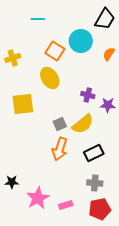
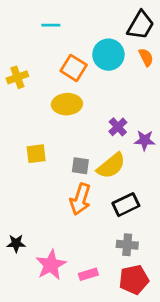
orange semicircle: (109, 54) -> (146, 57), moved, turned 120
yellow ellipse: (50, 78) -> (67, 104), turned -60
purple cross: (88, 95) -> (118, 127), turned 32
yellow square: (23, 104) -> (36, 154), moved, size x0.7
gray square: (60, 124) -> (80, 166), turned 32

